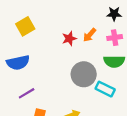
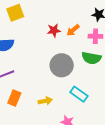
cyan rectangle: (105, 89) -> (79, 94), moved

